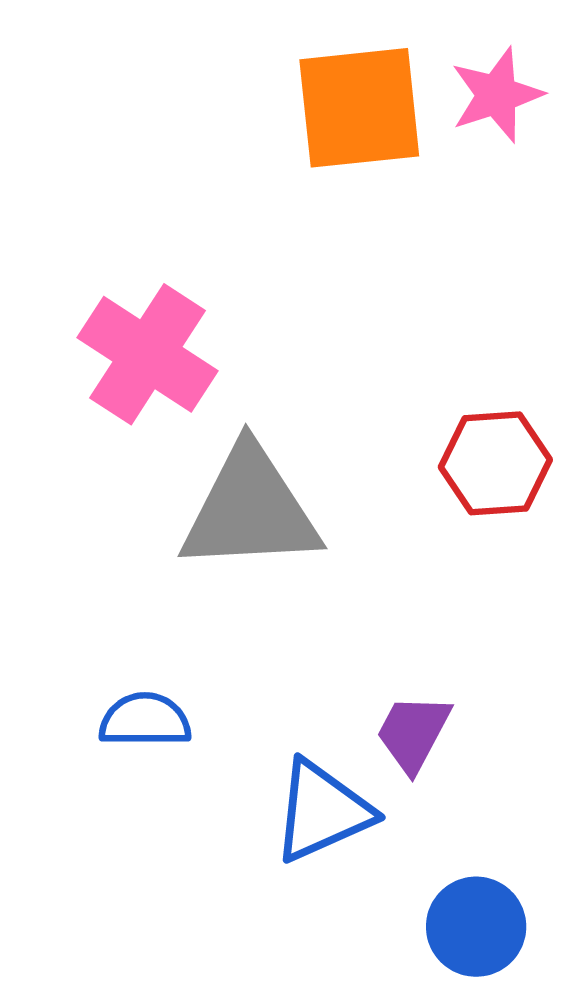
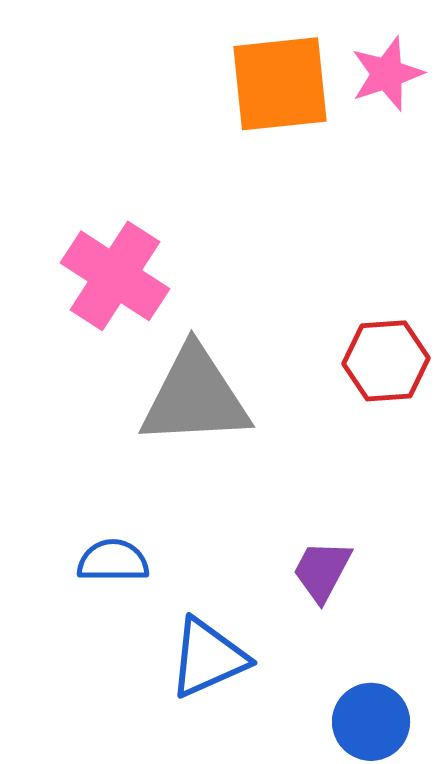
blue triangle: (322, 811) -> (208, 658), moved

